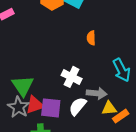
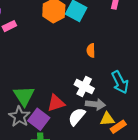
white cross: (72, 77) -> (84, 87), moved
red triangle: (35, 105) -> (56, 103), moved
purple square: (51, 108) -> (39, 119), moved, turned 30

